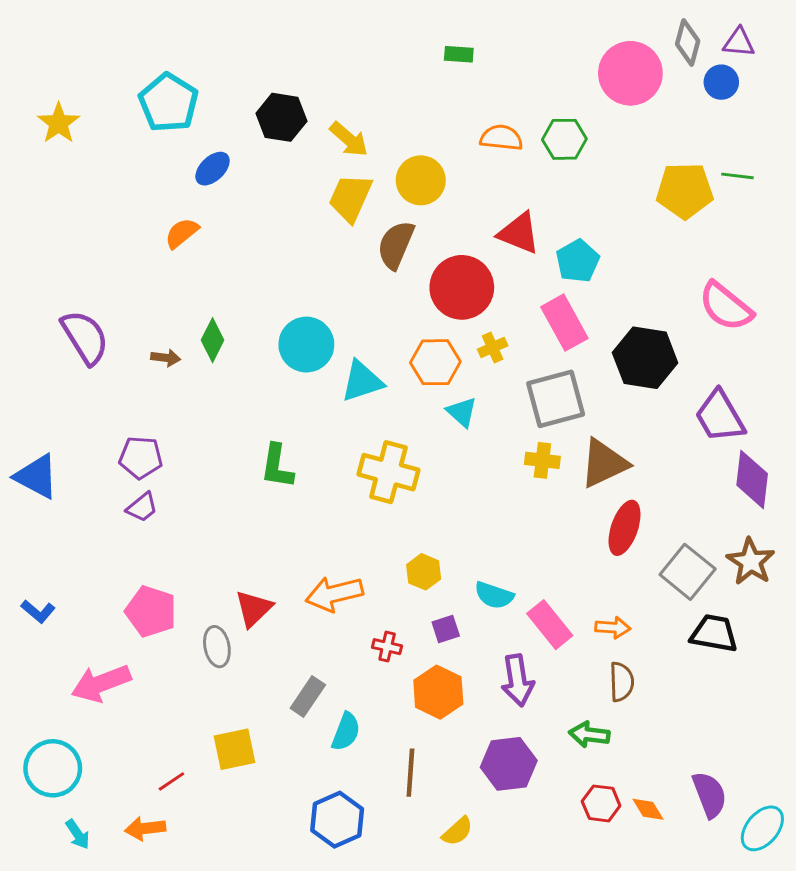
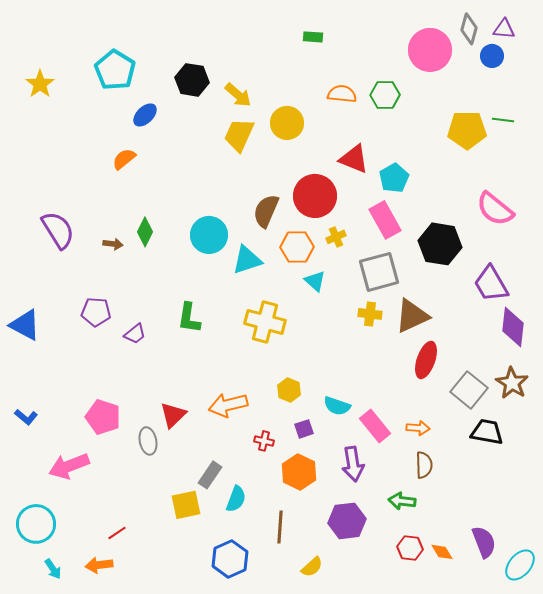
brown semicircle: (396, 245) -> (266, 211), moved
purple trapezoid: (142, 507) -> (135, 334), moved
yellow square: (235, 749) -> (186, 505), moved

